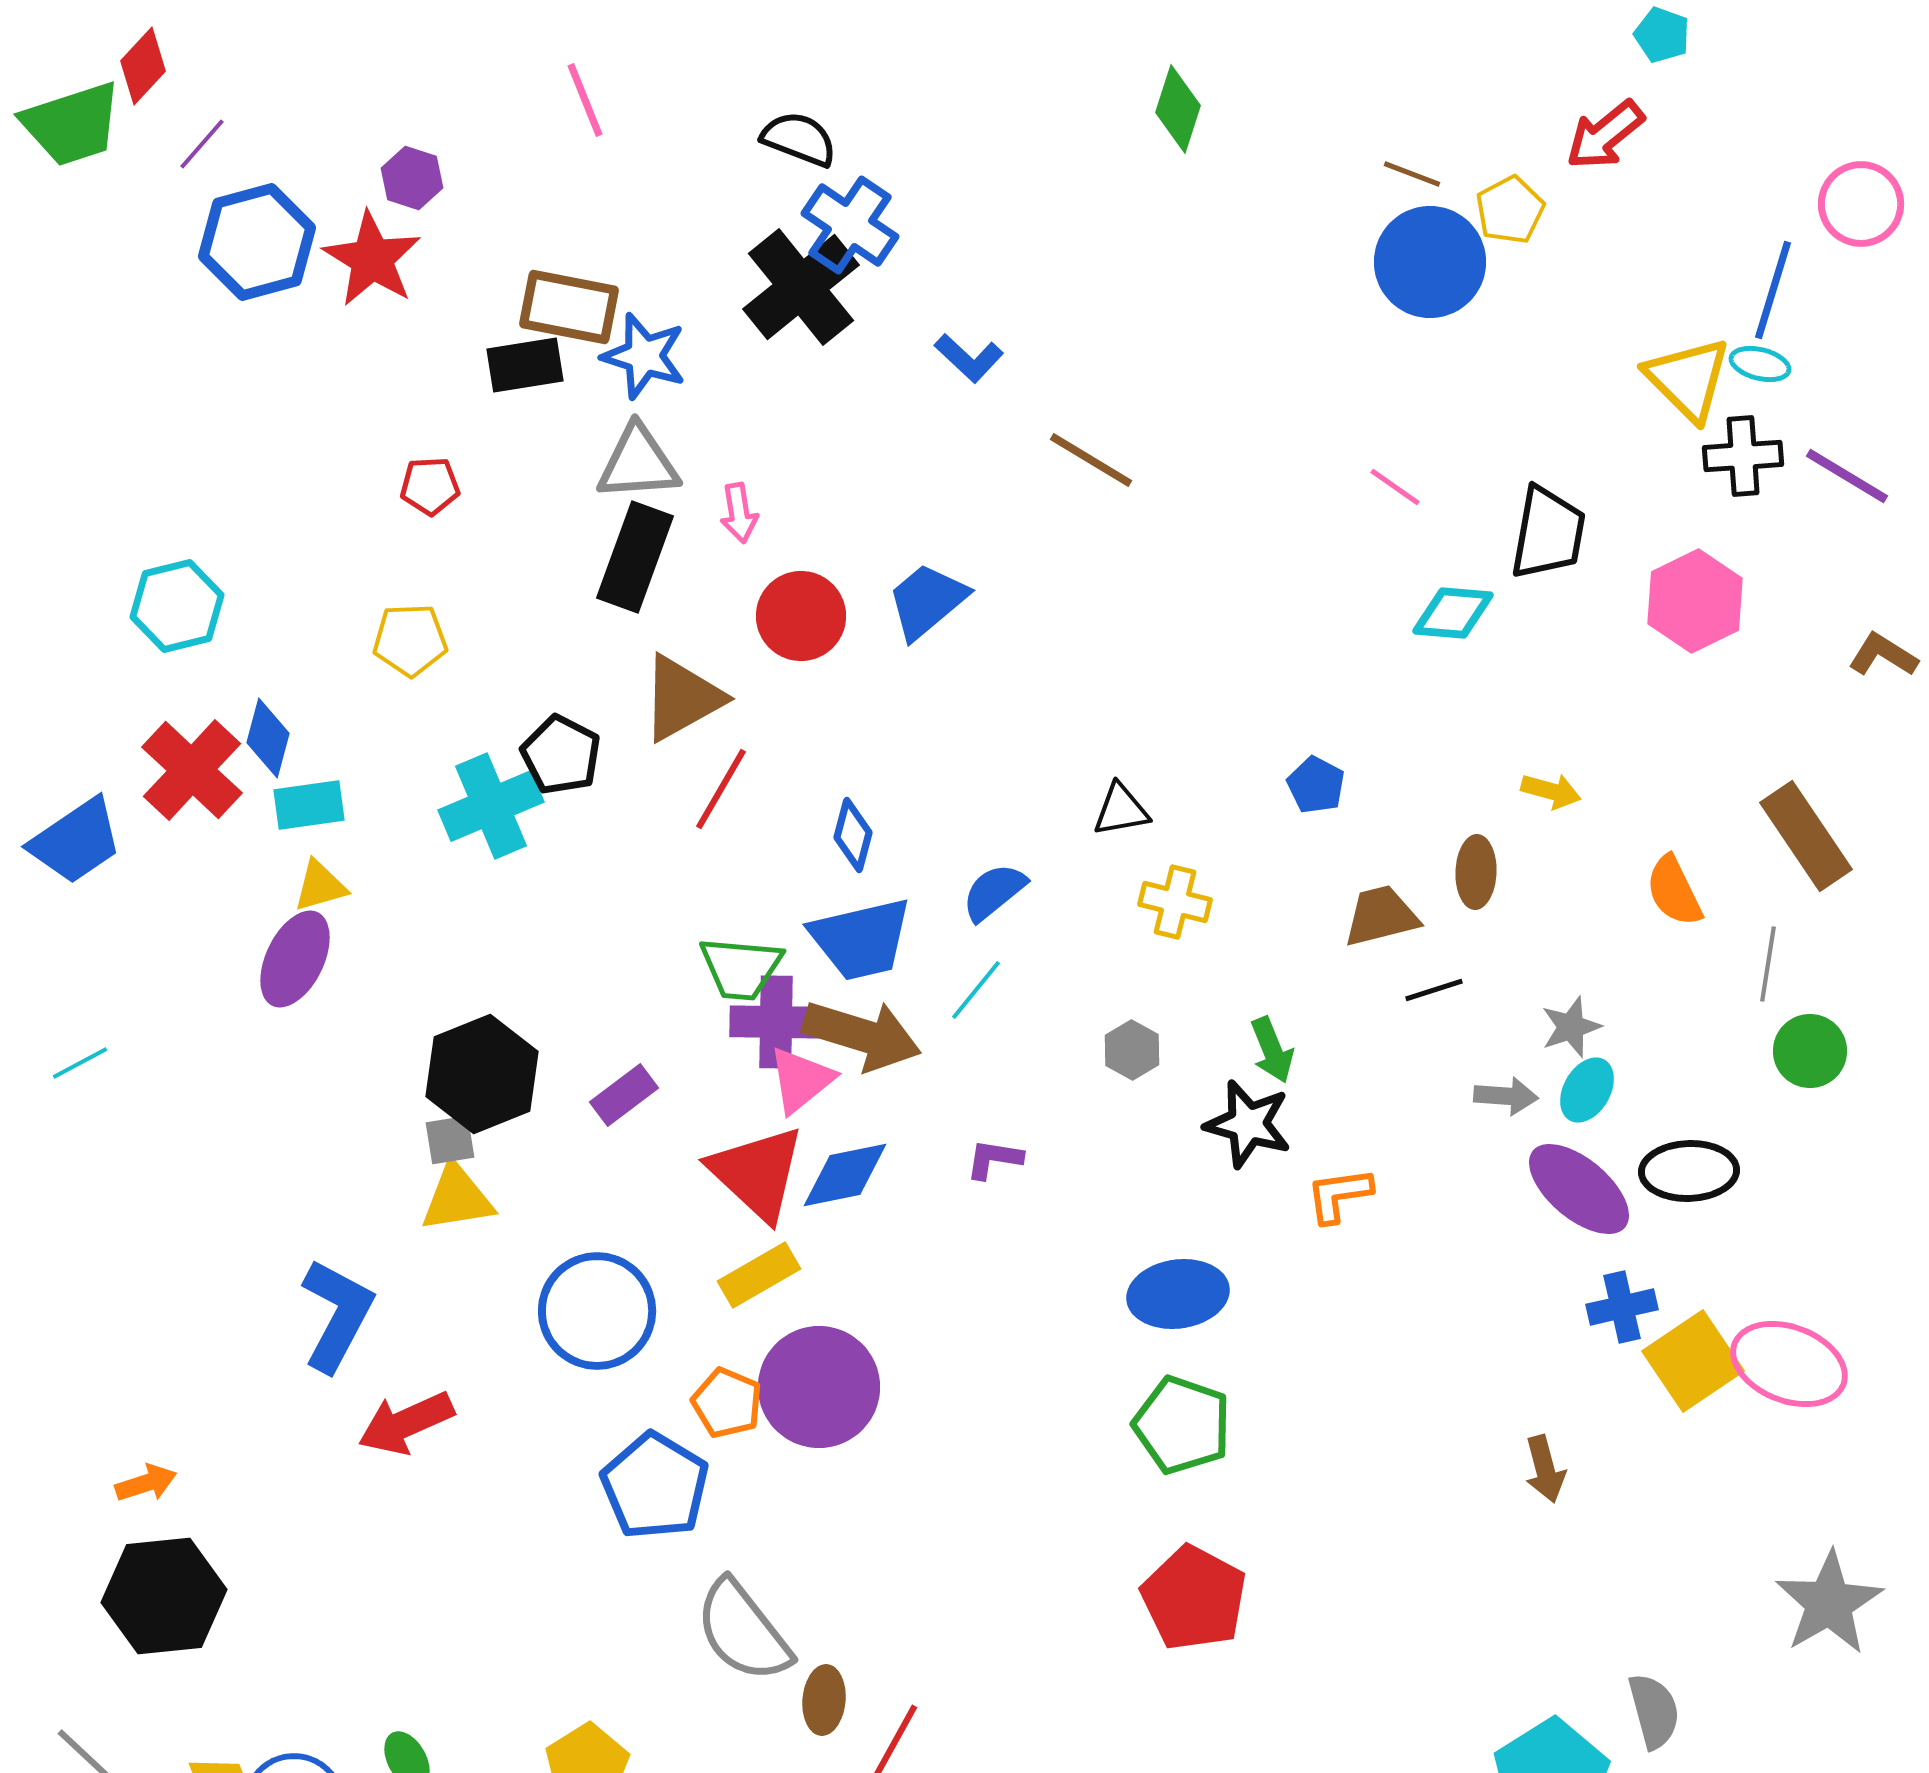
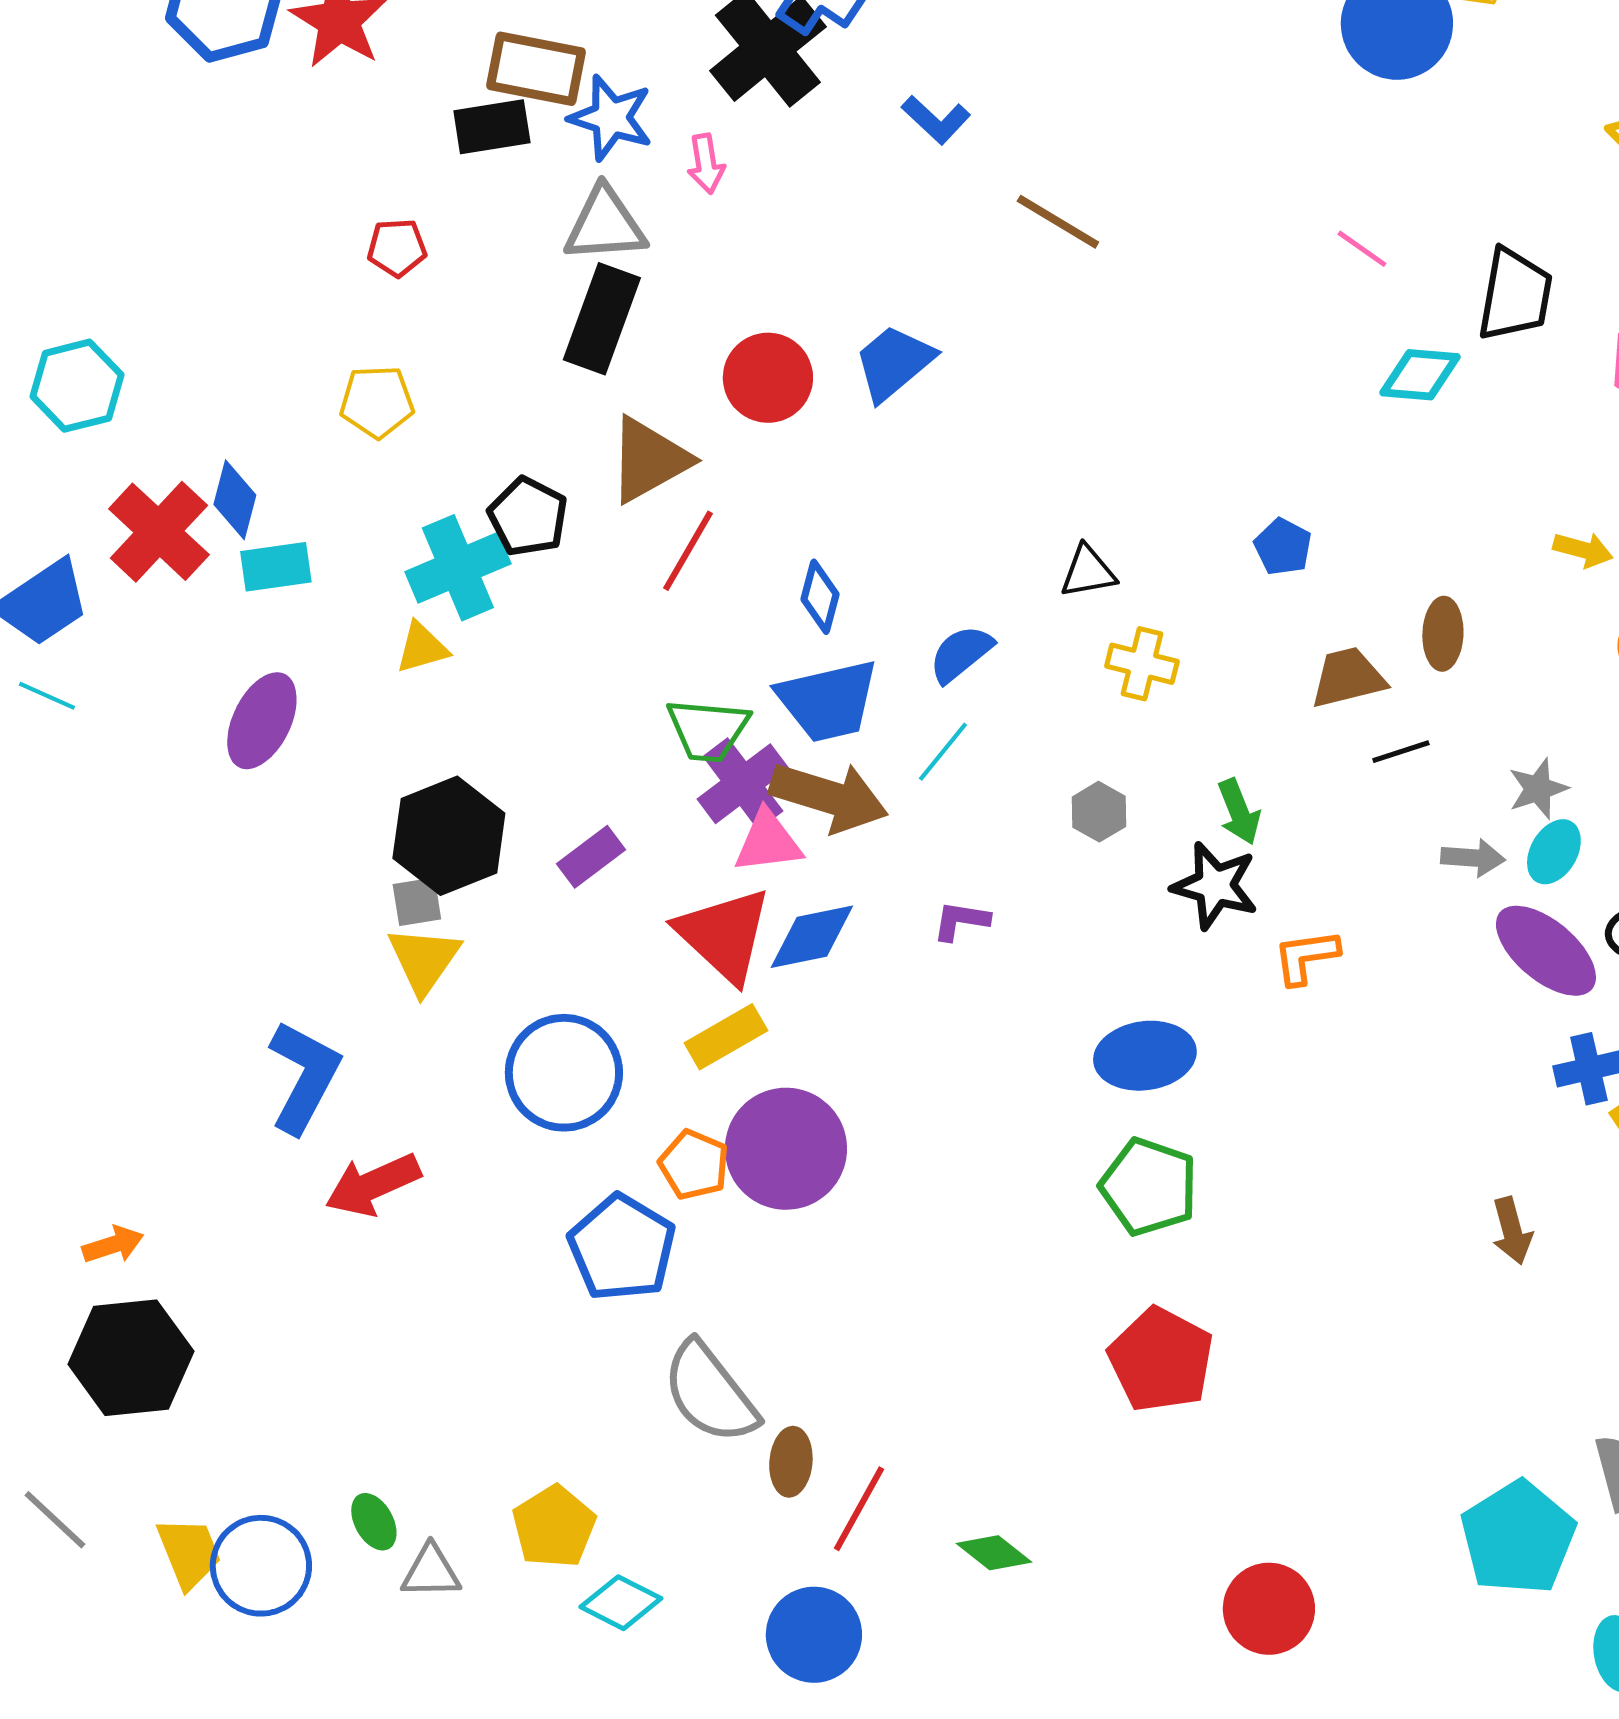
pink arrow: (739, 513) -> (706, 164), moved
cyan hexagon: (177, 606) -> (77, 386), moved
yellow arrow: (1551, 791) -> (1583, 550), moved
yellow triangle: (320, 886) -> (422, 648), moved
purple cross: (776, 1022) -> (743, 784), turned -38
cyan line: (80, 1063) -> (47, 696), moved, turned 52
pink triangle: (801, 1080) -> (768, 842), turned 32
yellow triangle: (457, 1198) -> (424, 960), turned -46

